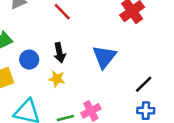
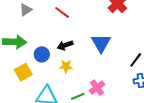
black arrow: (60, 53) -> (65, 45), turned 91

